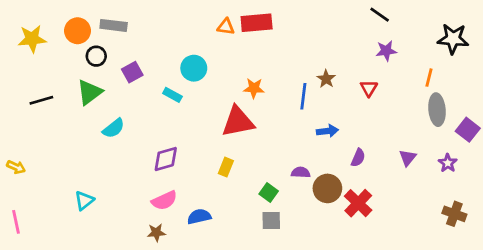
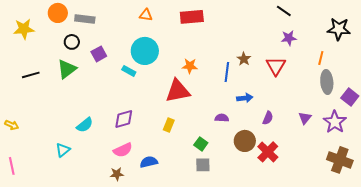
orange triangle: (226, 27) -> (146, 15), moved
orange circle: (78, 31) -> (58, 13), moved
cyan circle: (194, 68) -> (145, 51), size x1.4
red triangle: (369, 88) -> (276, 66), size x1.5
cyan semicircle: (114, 128) -> (85, 125), moved
purple star: (448, 163) -> (335, 122), size x1.6
purple semicircle: (301, 172) -> (222, 118), moved
brown cross: (454, 214) -> (340, 160), size x1.4

